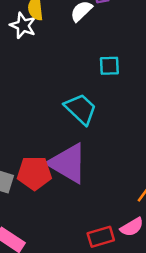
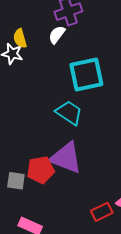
cyan square: (109, 66) -> (86, 75), size x2.0

